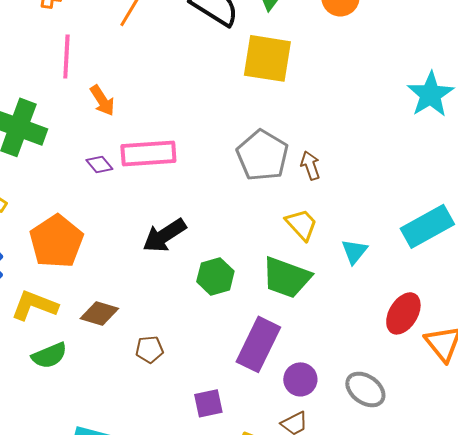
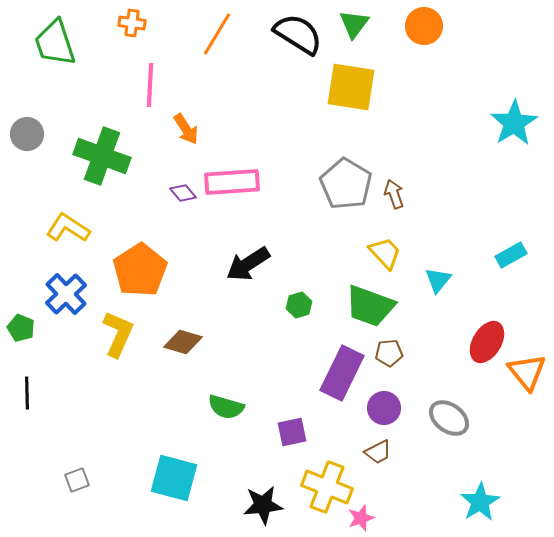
cyan rectangle: (427, 226) -> (511, 255), size x0.6
green hexagon: (215, 276) -> (299, 305), size x0.7
yellow L-shape: (34, 305) -> (118, 334), turned 93
brown pentagon: (149, 349) -> (389, 353), moved
green semicircle: (49, 355) -> (226, 407), moved, turned 39

